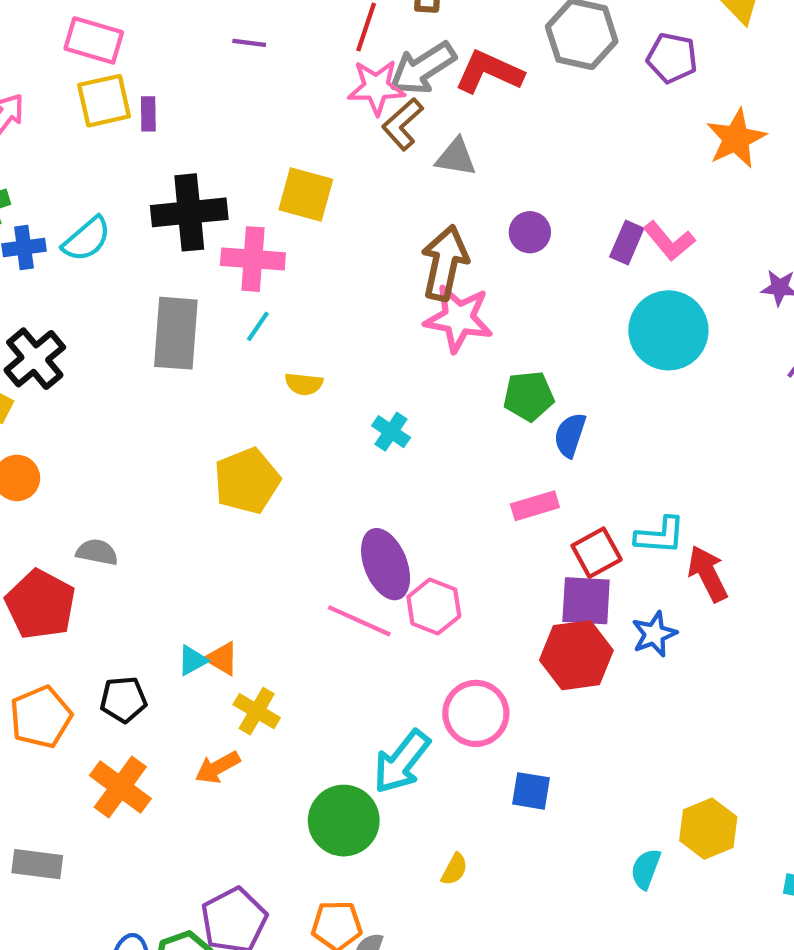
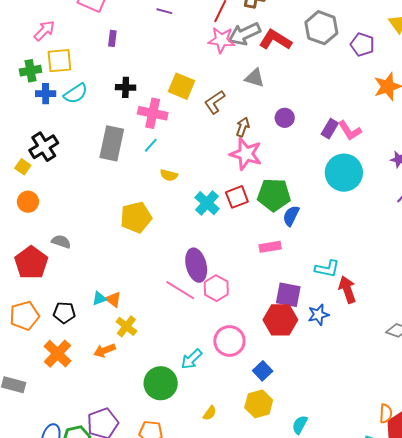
yellow square: (104, 101) -> (59, 61), moved
brown L-shape: (403, 124) -> (215, 102), moved
black cross: (189, 212) -> (126, 87), size x0.6
brown arrow: (445, 263) -> (243, 127), size x0.6
green pentagon: (529, 396) -> (274, 195), size x1.4
cyan cross: (391, 432) -> (207, 203), size x1.4
red square: (597, 553) -> (237, 197), moved
cyan arrow: (402, 762) -> (192, 359), size x0.7
blue square: (531, 791) -> (263, 371), moved, turned 30
yellow hexagon: (708, 829) -> (259, 404), moved

